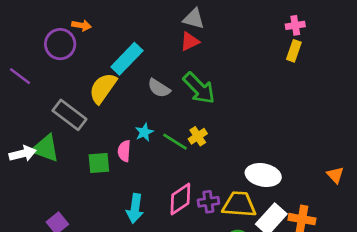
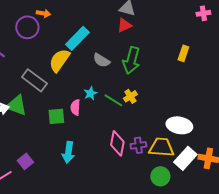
yellow rectangle: (294, 51) -> (183, 53), moved
green arrow: (199, 88) -> (131, 60), turned 60
pink diamond: (180, 199) -> (117, 143), turned -45
cyan arrow: (135, 208) -> (68, 152), moved

